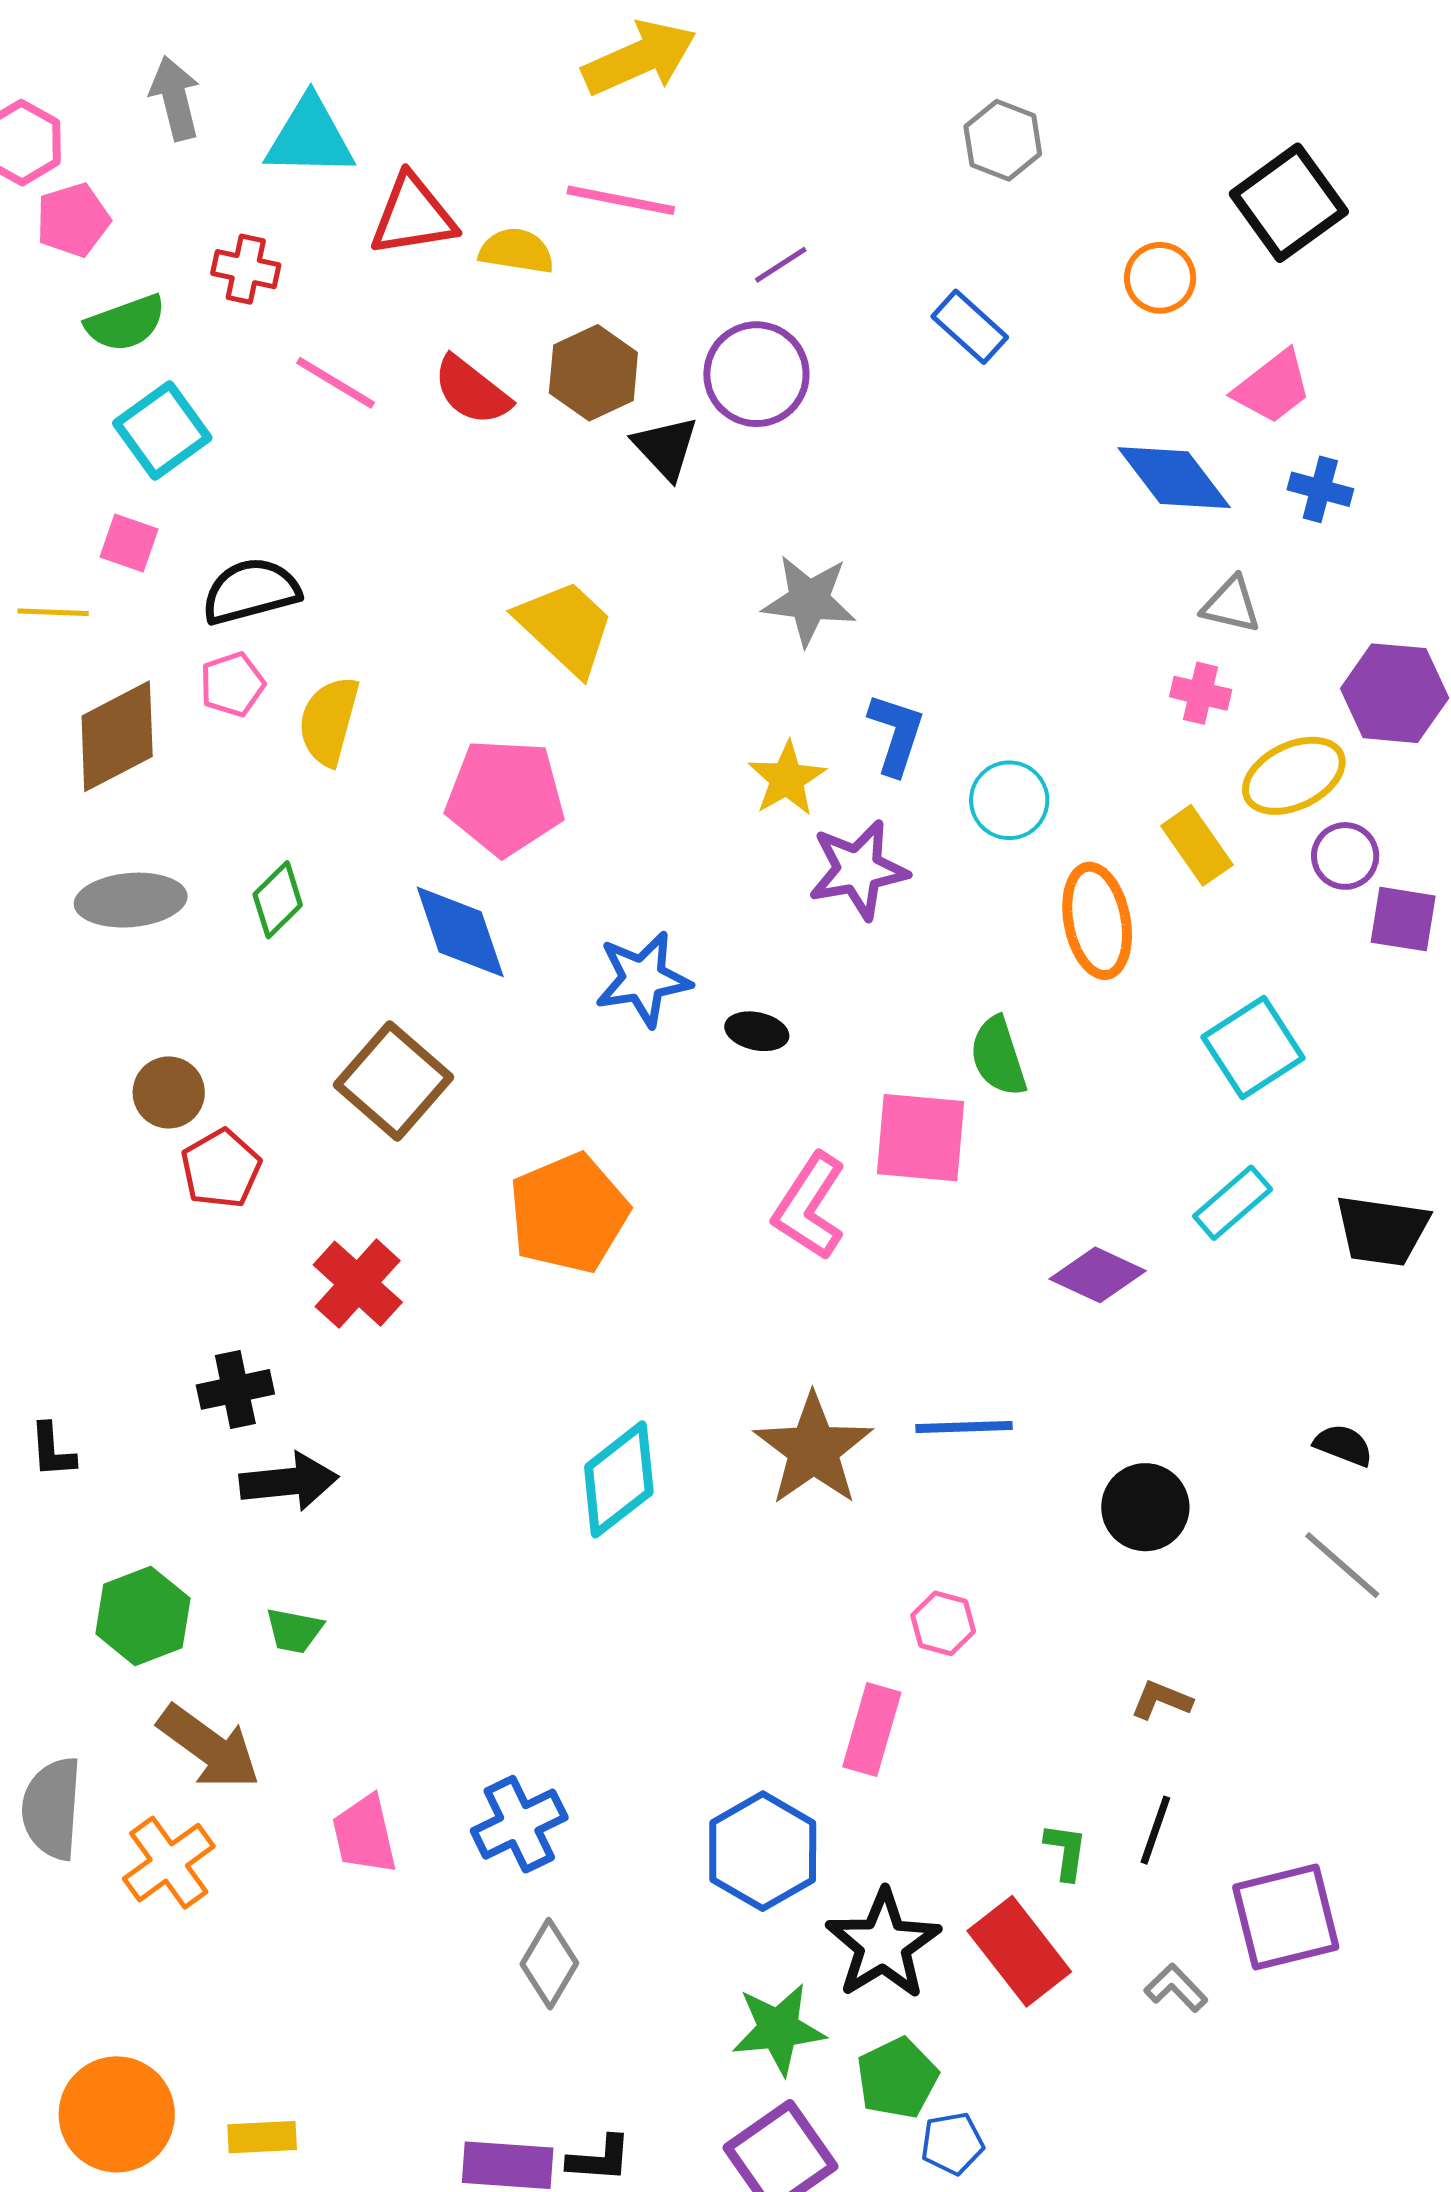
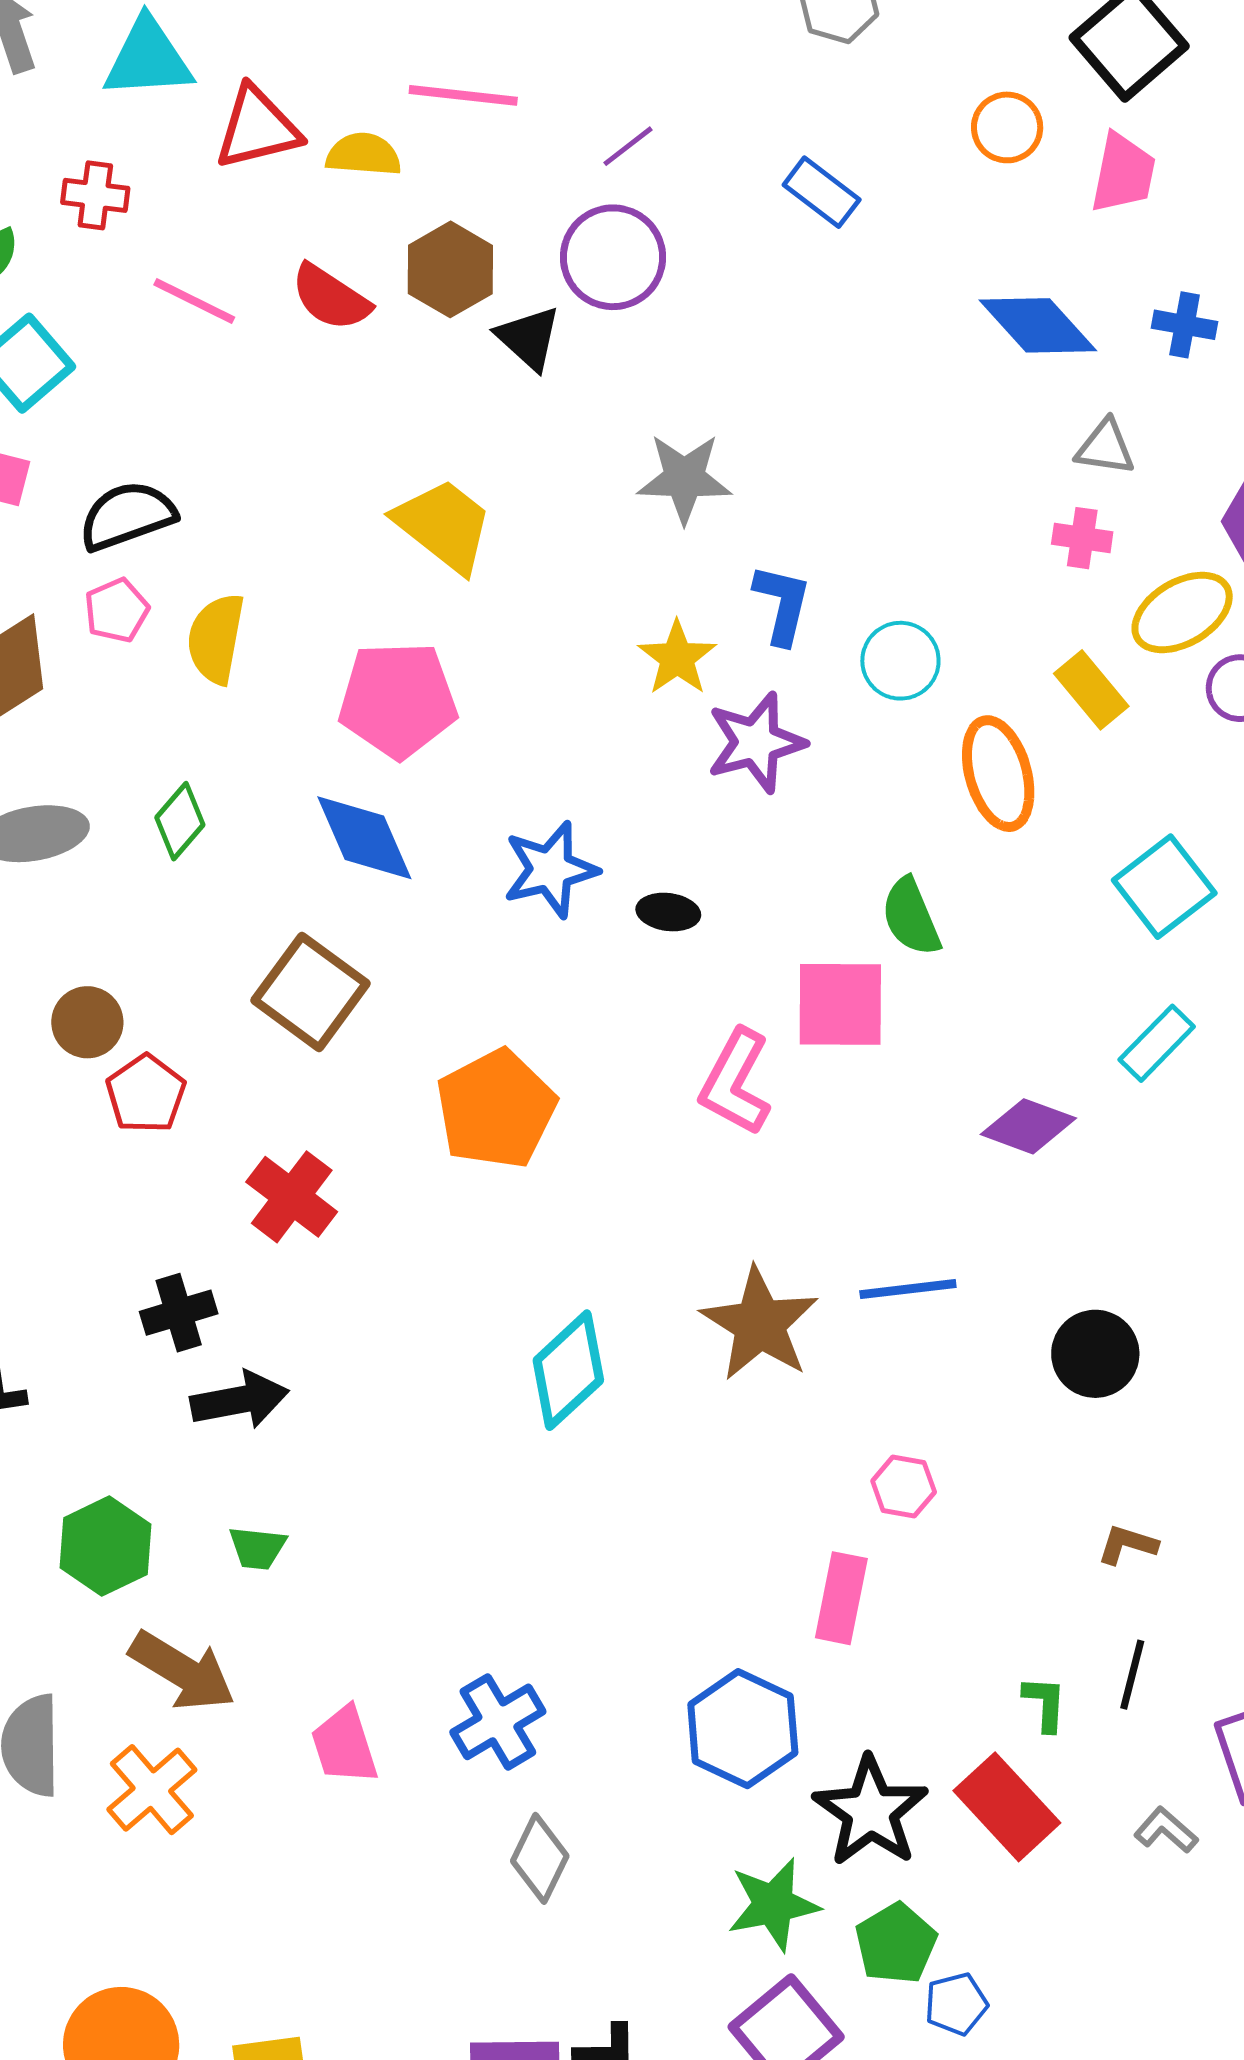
pink trapezoid: (1273, 387) -> (1123, 173), moved, turned -36

